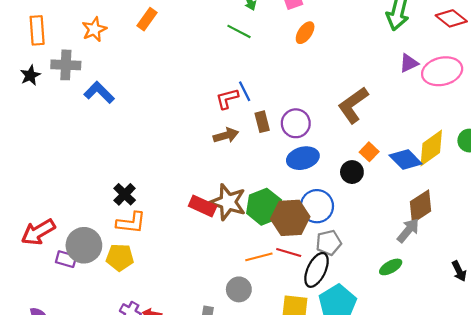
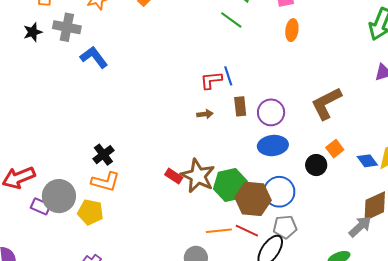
orange ellipse: (305, 33) -> (292, 30), turned -35
brown arrow: (226, 135) -> (205, 114), size x0.7
blue diamond: (406, 160) -> (367, 161), size x0.7
red rectangle: (203, 206) -> (174, 176), size x0.7

